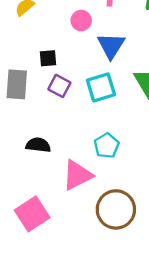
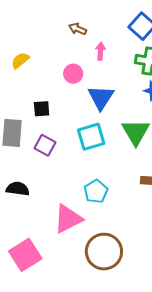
purple square: (59, 86) -> (45, 145), moved
black semicircle: (38, 145) -> (18, 189), moved

